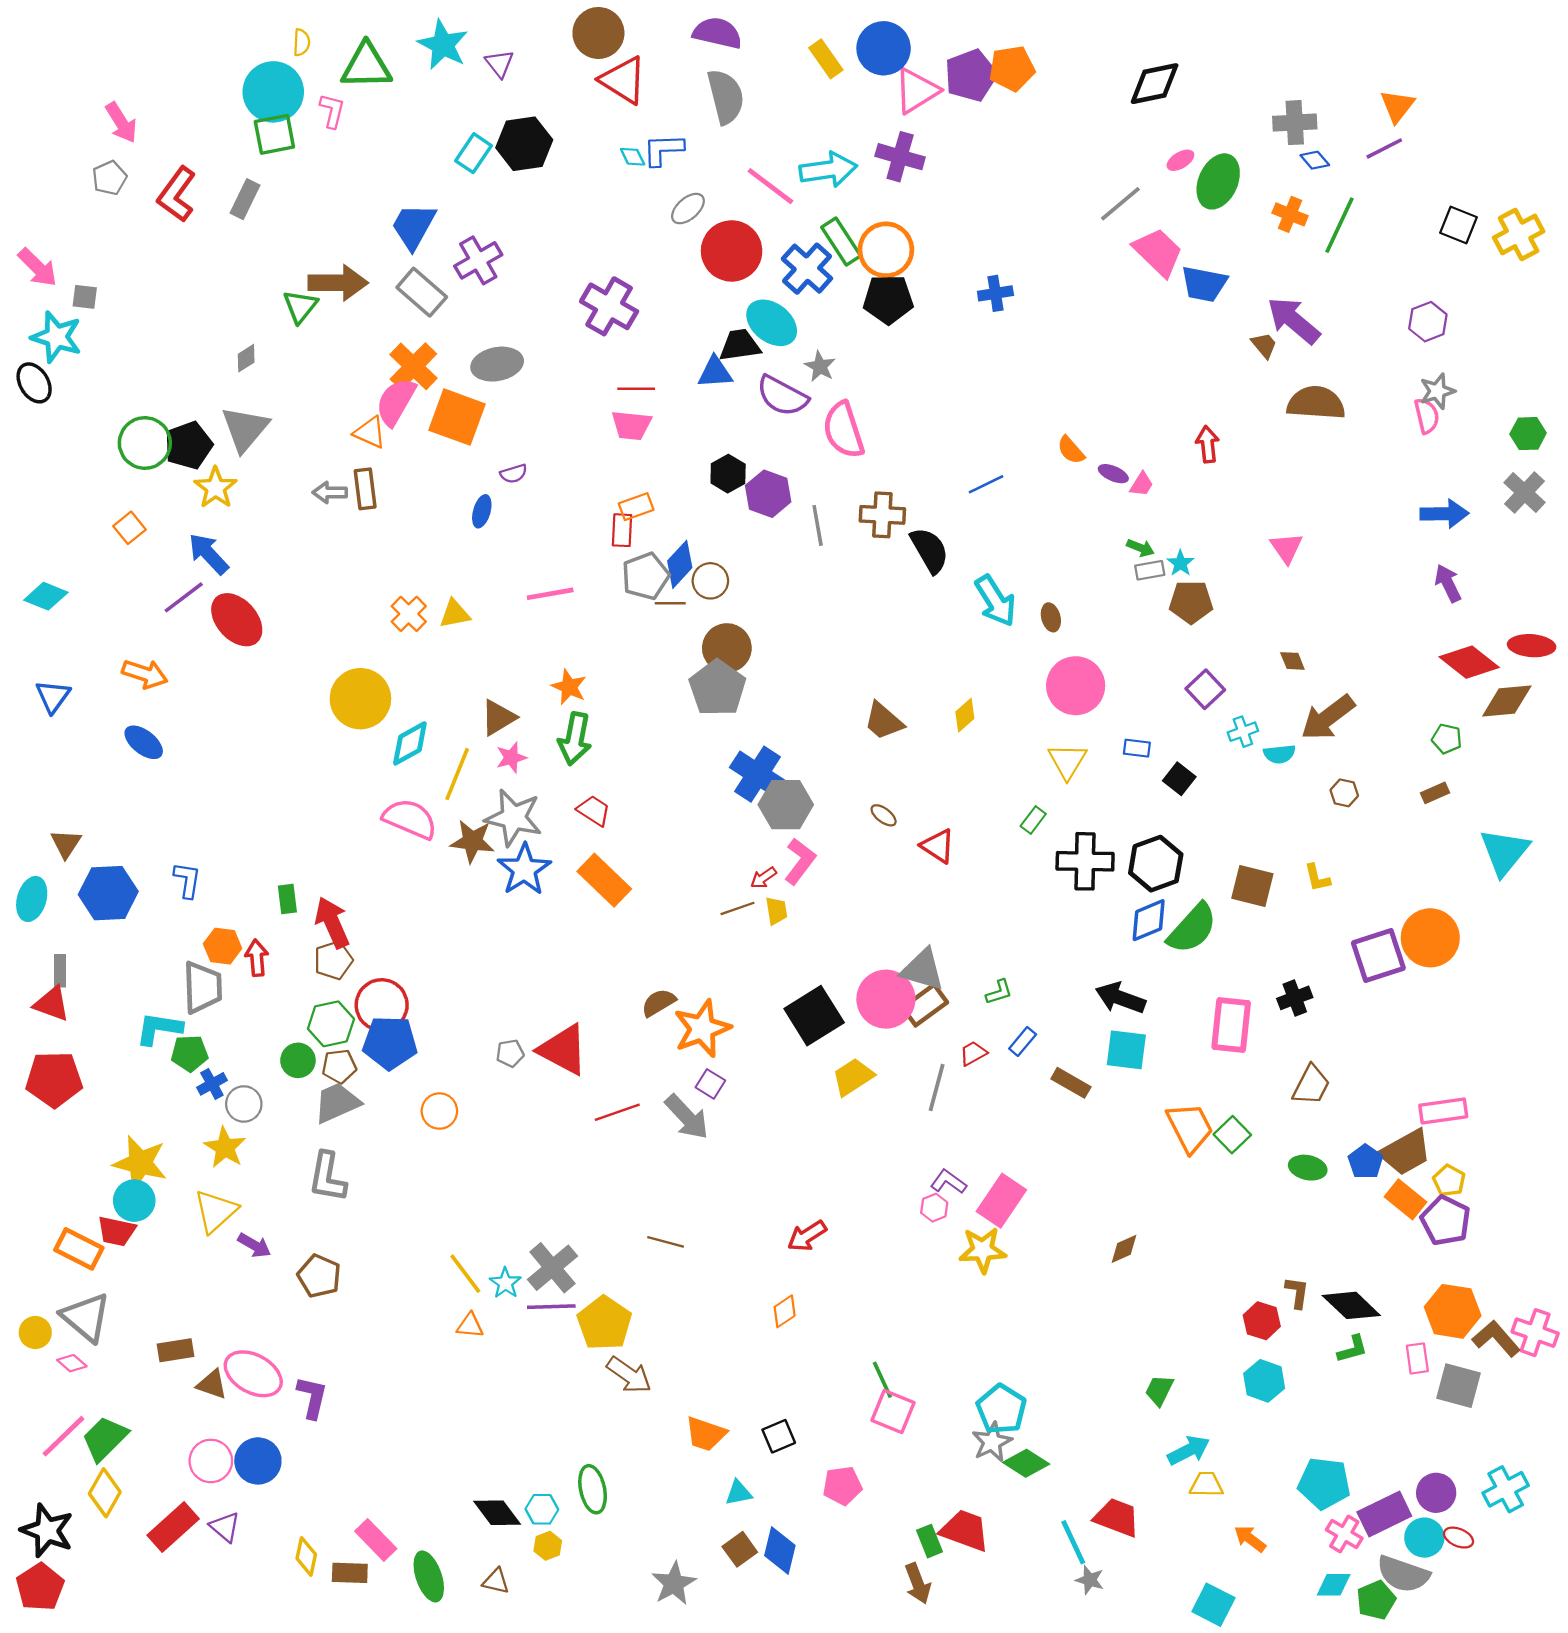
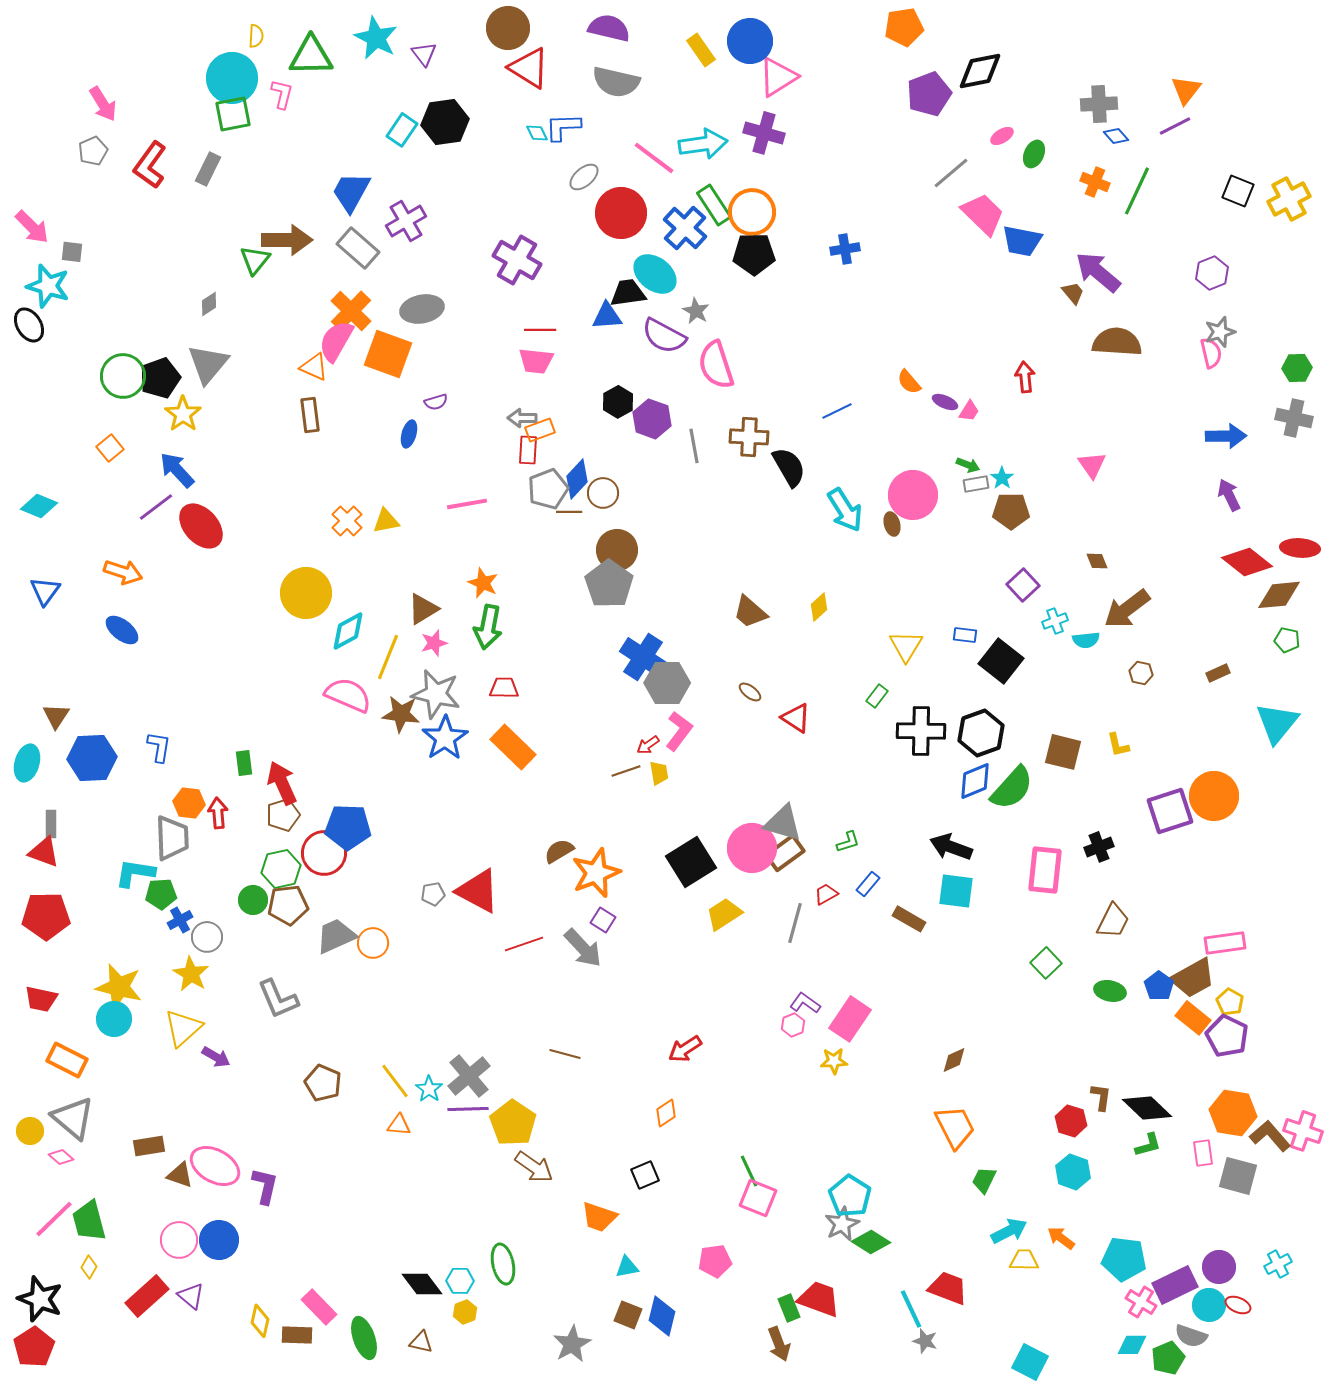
orange pentagon: (1012, 68) -> (904, 27), moved
purple pentagon: (971, 75) -> (929, 94), moved
gray semicircle: (726, 97) -> (616, 82), turned 117
green ellipse: (1218, 181) -> (1034, 154), size x0.6
gray arrow: (330, 492) -> (522, 418), moved
gray cross: (1524, 492) -> (1294, 418), turned -30
pink circle: (1076, 686) -> (913, 495), moved
green pentagon: (1447, 739) -> (1287, 640), moved
black square: (1179, 779) -> (1001, 661), size x1.6
red trapezoid: (594, 811) -> (504, 688), turned -32
blue pentagon: (390, 1043) -> (348, 827), moved
brown pentagon: (339, 1066) -> (288, 905), size x1.4
gray trapezoid: (337, 1103) -> (336, 936), moved
orange trapezoid: (1190, 1128) -> (955, 1127), moved
gray L-shape: (327, 1177) -> (278, 999), turned -33
red trapezoid: (117, 1231) -> (41, 999), moved
yellow star: (983, 1250) -> (834, 1061), size x0.7
brown pentagon: (319, 1276) -> (323, 1083), moved
black square: (779, 1436) -> (645, 1175), moved
green trapezoid: (105, 1439) -> (89, 1221), turned -60
cyan cross: (1506, 1489) -> (1278, 1264), size x0.7
yellow diamond: (105, 1493) -> (89, 1267), size x0.6
orange arrow: (1250, 1539) -> (1061, 1238), moved
brown square: (740, 1549) -> (628, 1315), turned -32
gray semicircle: (1403, 1574) -> (1191, 1336), size x0.7

